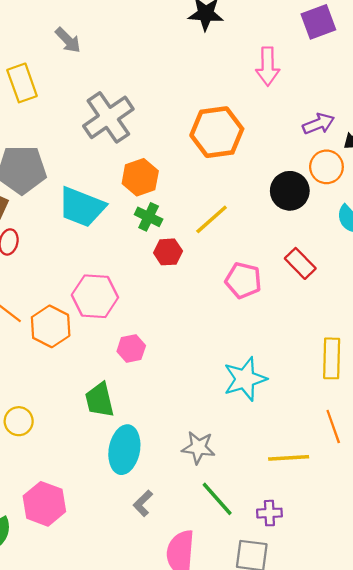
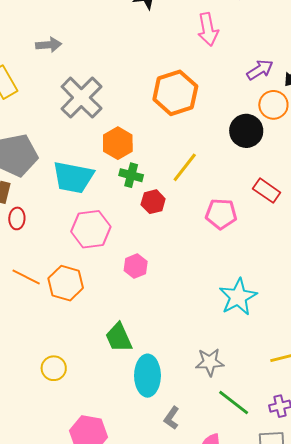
gray arrow: (68, 40) -> (49, 45), moved, turned -40
pink hexagon: (95, 296) -> (91, 229), moved
pink hexagon: (131, 348) -> (136, 266), moved

